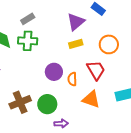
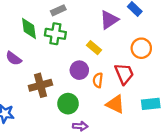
yellow rectangle: (76, 44) -> (94, 48), moved, turned 48
brown cross: (20, 102) -> (40, 85), moved

